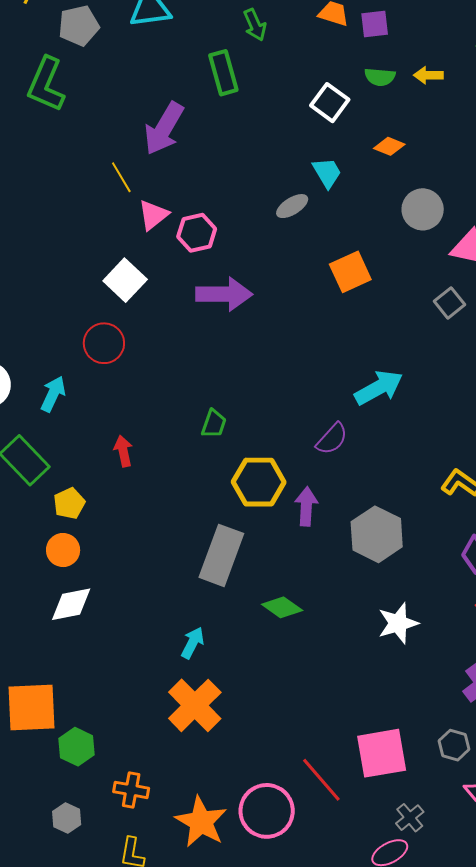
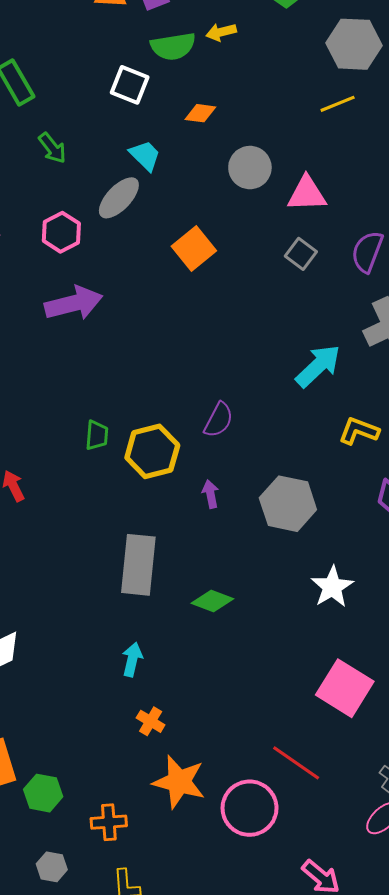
green arrow: (255, 25) -> (52, 148), moved
green semicircle: (380, 77) -> (173, 46), size x1.4
gray ellipse: (292, 206) -> (119, 198), size x1.4
pink hexagon: (197, 233) -> (61, 232), moved
cyan arrow: (379, 388) -> (318, 366), moved
yellow hexagon: (259, 482) -> (152, 451), moved
purple arrow: (306, 506) -> (211, 494), size x0.7
orange cross: (195, 705) -> (151, 721), size x0.5
pink square: (382, 753) -> (345, 688), moved, turned -34
orange star: (201, 822) -> (179, 782), moved

